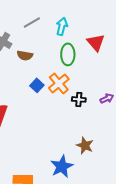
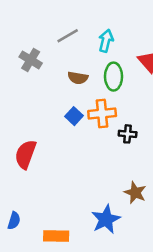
brown semicircle: (25, 55) -> (78, 78), moved
orange cross: (59, 83) -> (102, 114), turned 35

